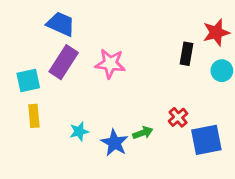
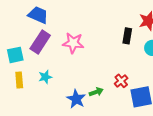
cyan star: (79, 131) -> (45, 77), moved

